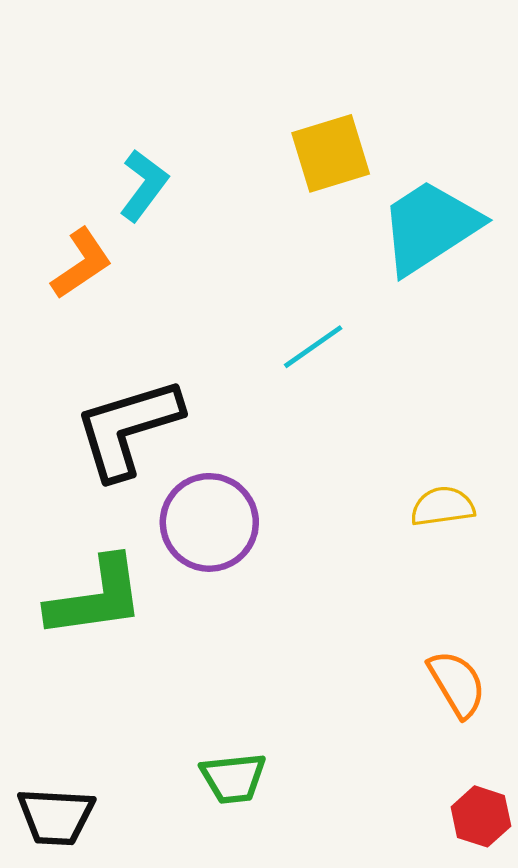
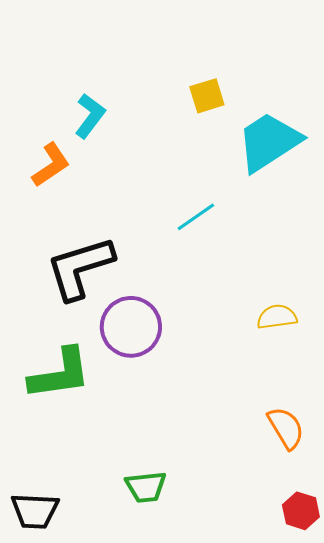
yellow square: (331, 153) -> (207, 96), size x0.7

